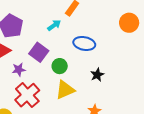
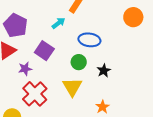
green circle: (60, 66) -> (79, 62), moved
yellow triangle: (65, 90) -> (72, 87), turned -35

